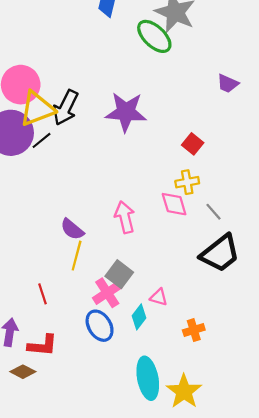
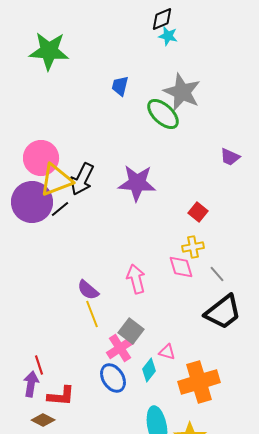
yellow line: (77, 256) -> (92, 314), turned -36
red line: (43, 294) -> (39, 365), moved
orange cross: (194, 330) -> (199, 382), size x2.0

